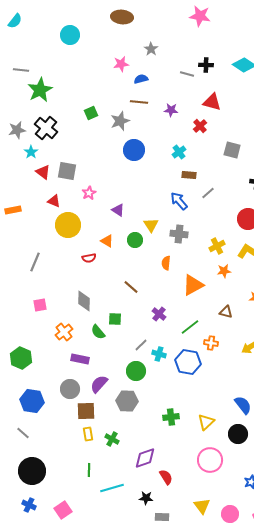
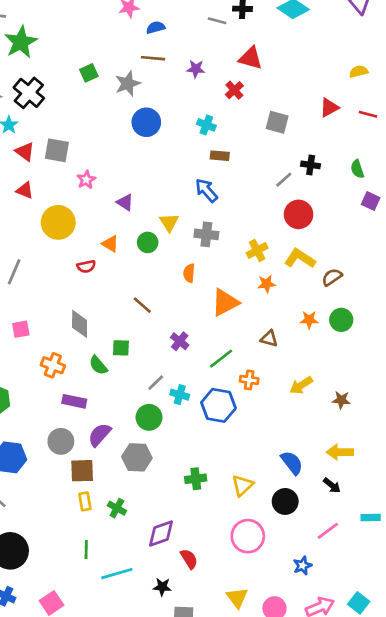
cyan cross: (179, 152) -> (206, 125), turned -32
gray line: (208, 193) -> (284, 180), moved
red triangle: (54, 201) -> (25, 190), moved
orange cross: (64, 332) -> (53, 365), turned -30

